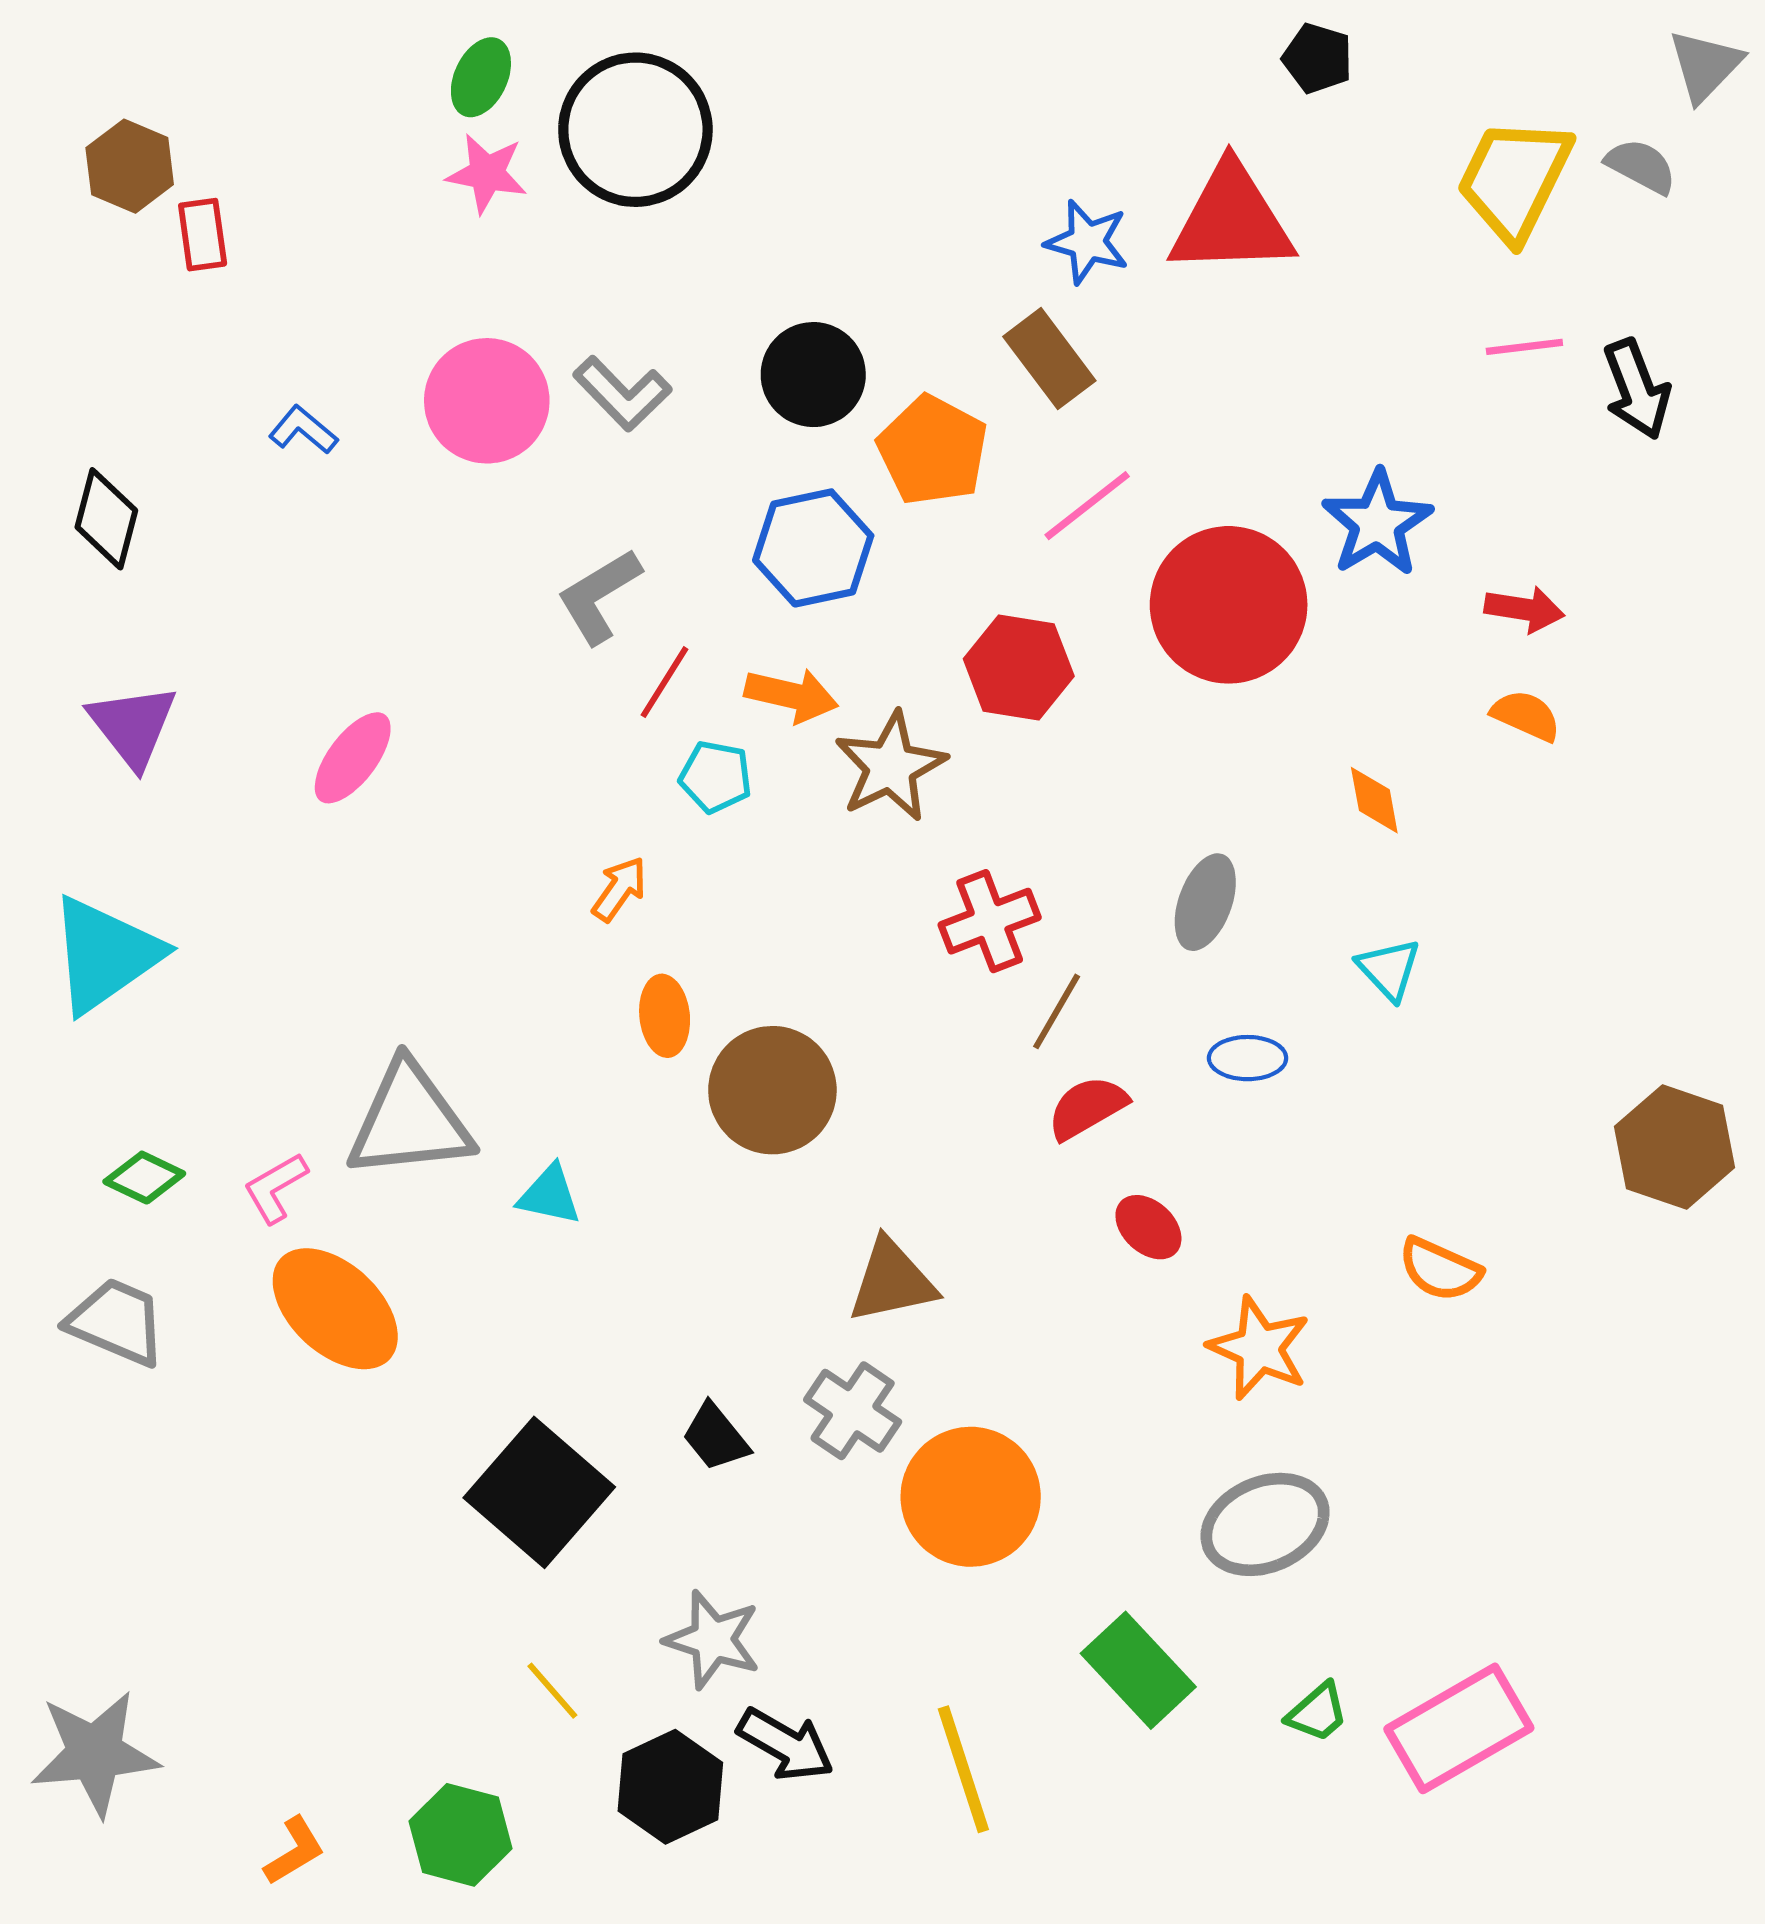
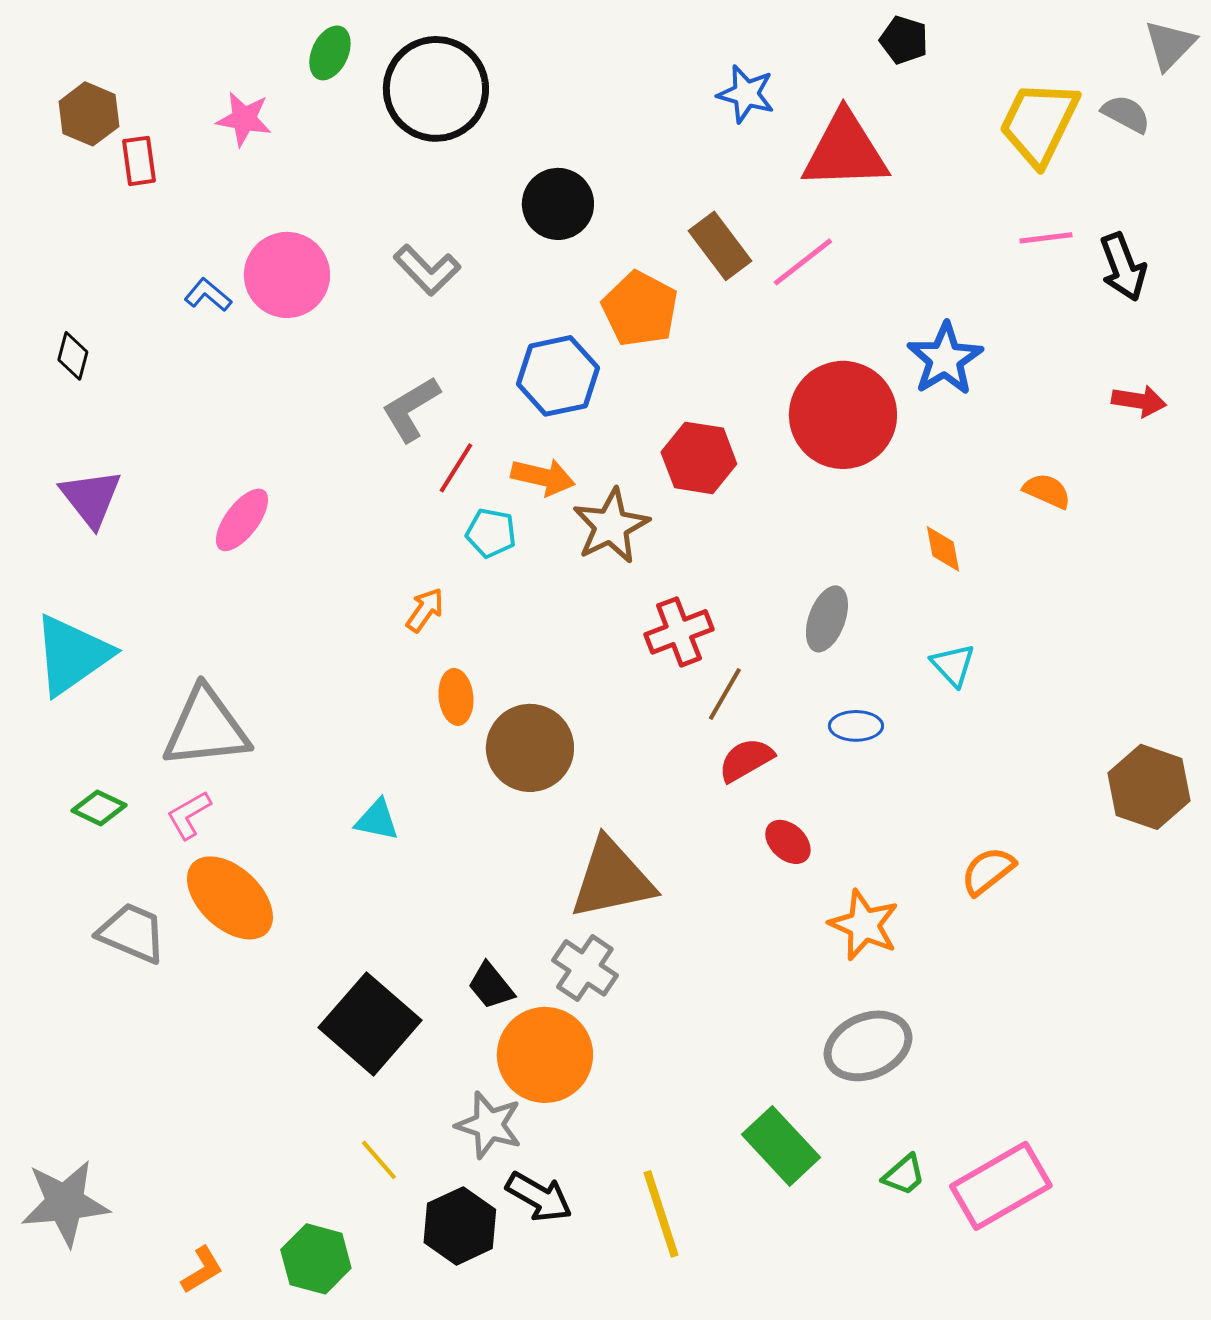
pink star: (487, 173) -> (244, 119), moved
blue star: (1087, 242) -> (746, 94), moved
black circle: (813, 375) -> (558, 204), moved
pink circle: (487, 401) -> (287, 275), moved
pink line: (1087, 506) -> (803, 262), moved
black diamond: (106, 519) -> (73, 356), size x0.7
red arrow: (1524, 609) -> (1139, 401), moved
gray triangle: (410, 1121) -> (206, 728), moved
orange semicircle: (1440, 1269) -> (988, 871), turned 118
brown triangle: (892, 1281) -> (612, 879), size x1.4
gray trapezoid: (117, 1322) -> (132, 933), moved
orange circle: (971, 1497) -> (545, 1055), moved

